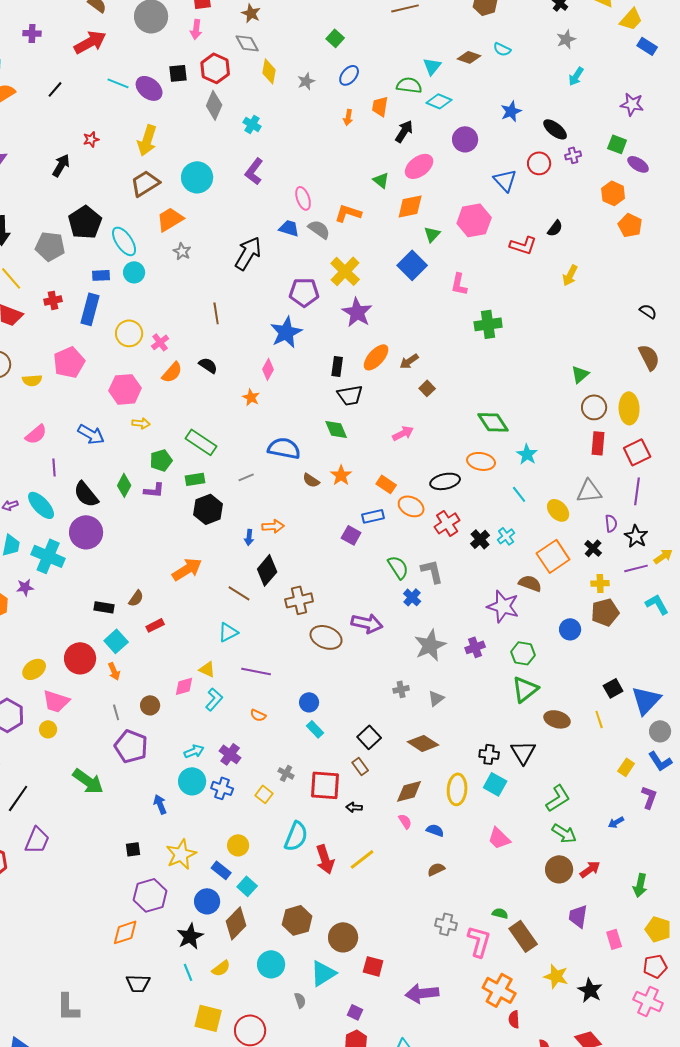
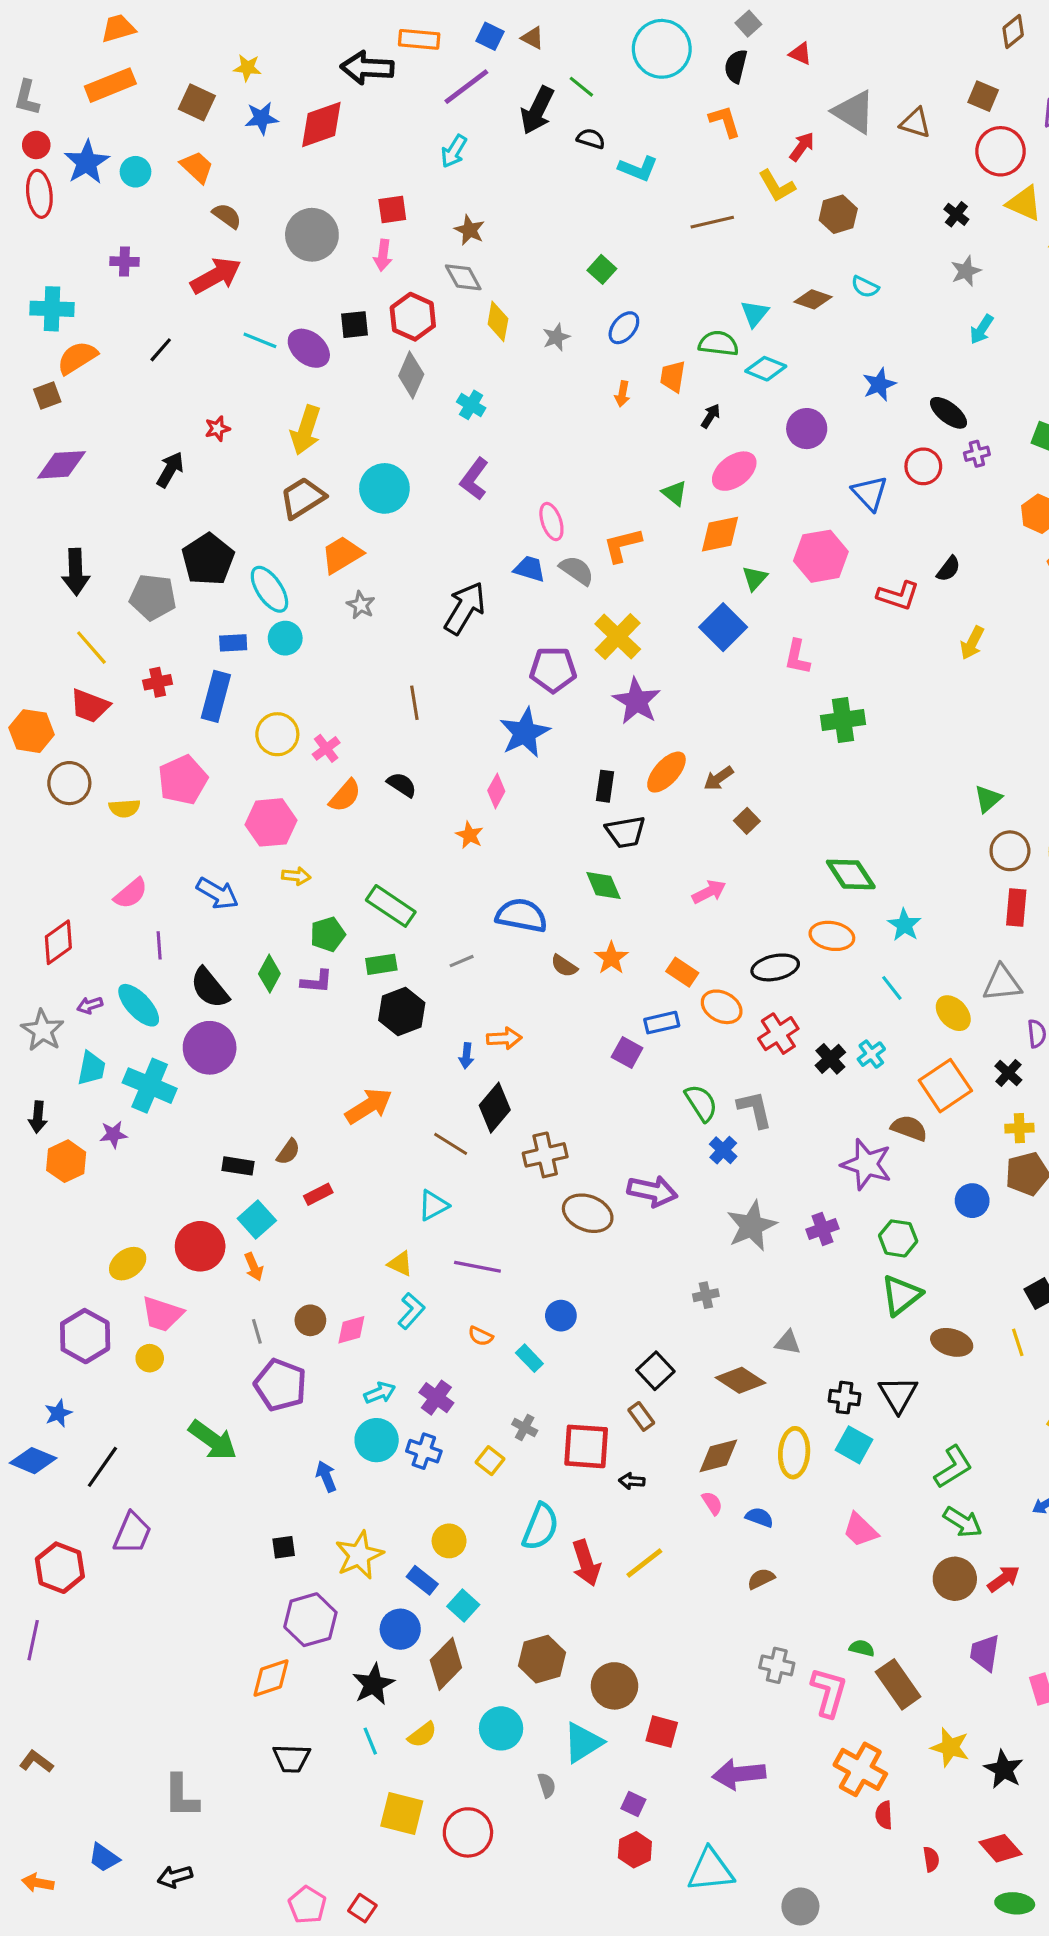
black arrow: (404, 131) -> (711, 416), size x0.7
orange L-shape: (348, 213) -> (622, 545), turned -32
pink diamond: (184, 686) -> (351, 1330), moved
gray triangle: (436, 698) -> (788, 1342), moved, turned 48
cyan rectangle: (315, 729) -> (529, 1358), moved

